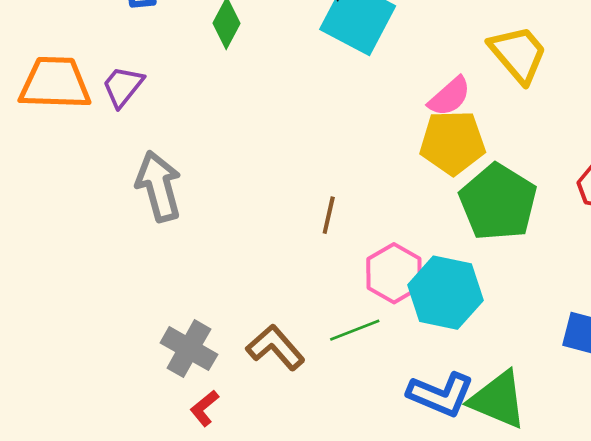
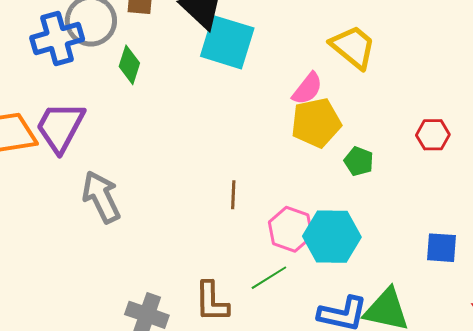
purple trapezoid: (123, 86) -> (60, 127), size x1.6
green pentagon: (498, 202) -> (359, 161), size x0.5
brown L-shape: (275, 347) -> (212, 302), turned -129

